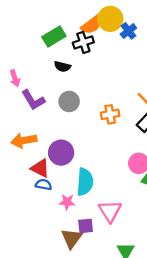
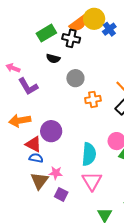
black cross: (83, 42) -> (71, 38), turned 30
pink arrow: (15, 78) -> (13, 68), turned 128
gray circle: (69, 101) -> (75, 78), moved
cyan semicircle: (85, 182) -> (89, 154), moved
purple square: (86, 226) -> (61, 194), moved, turned 32
brown triangle: (72, 238) -> (40, 181), moved

